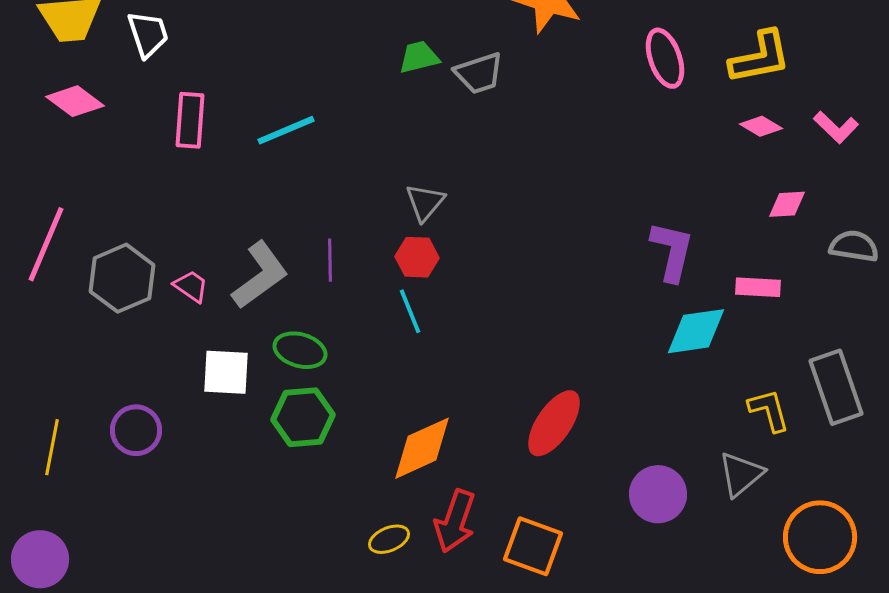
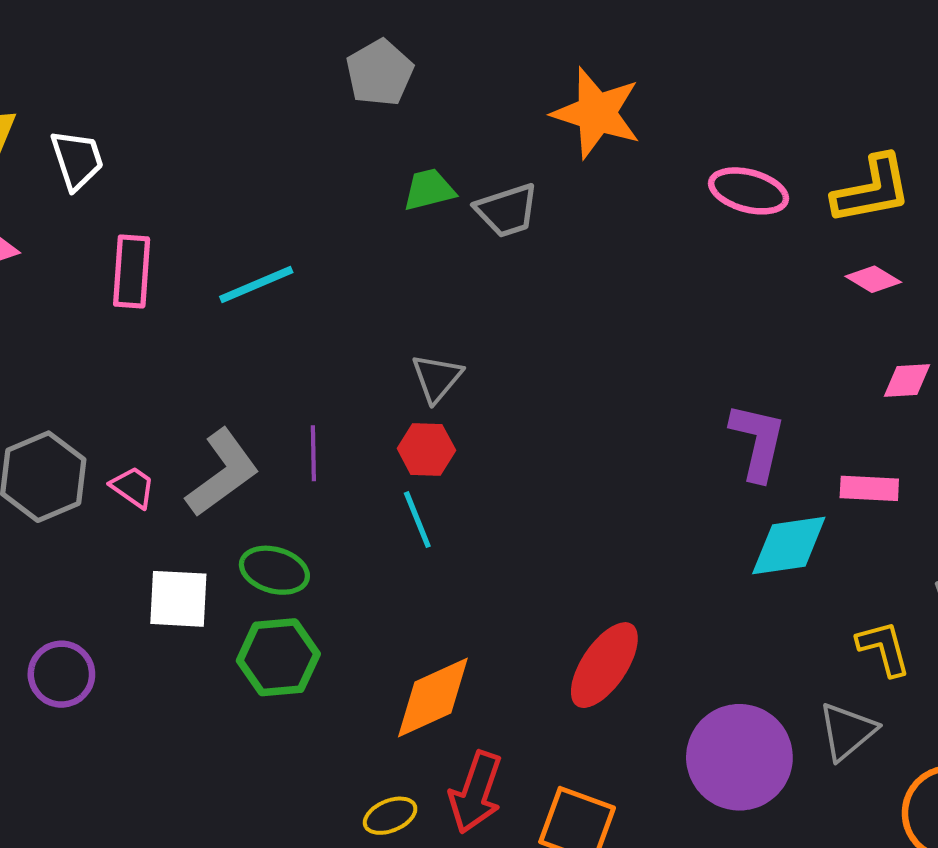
pink ellipse: (665, 58) -> (749, 191), turned -56
purple circle: (658, 494) -> (739, 757), size x1.4

